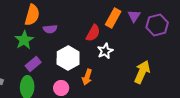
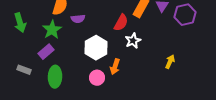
purple rectangle: (33, 64) -> (46, 52), moved
yellow arrow: (142, 72) -> (170, 62), size x0.6
pink circle: (61, 88) -> (97, 78), moved

